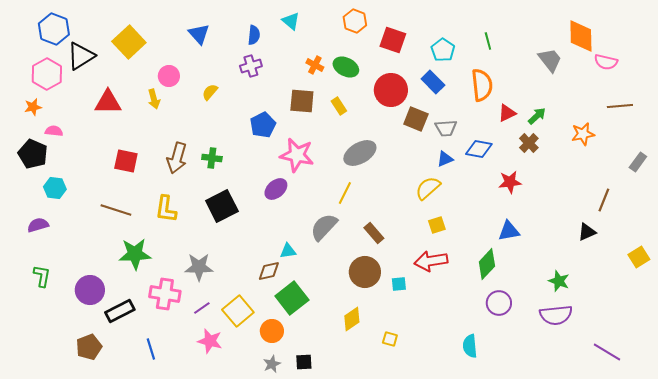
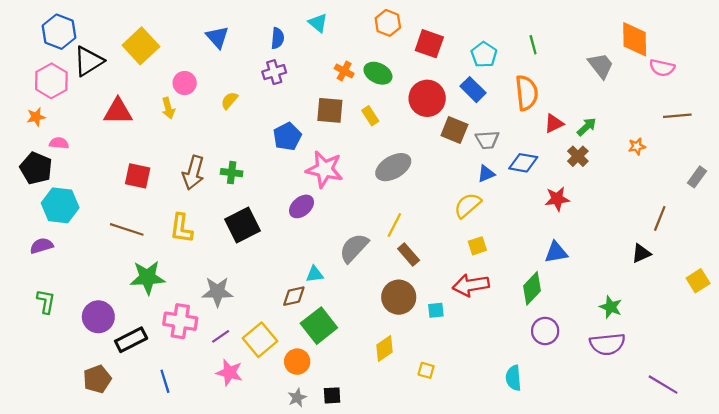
orange star: (583, 134) -> (637, 146), size x0.7
cyan hexagon: (55, 188) -> (60, 205), size x1.5
yellow line: (345, 193) -> (394, 225), moved

